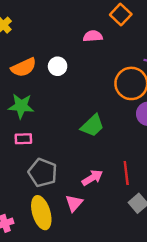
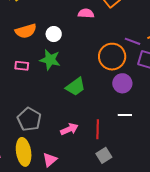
green star: (21, 106) -> (50, 60), moved
pink rectangle: (23, 139) -> (22, 66), moved
pink triangle: (74, 203) -> (50, 160), moved

